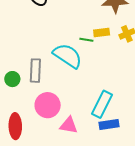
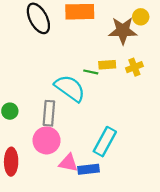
gray rectangle: (35, 71) -> (49, 113), moved
blue rectangle: (109, 124) -> (89, 169), moved

